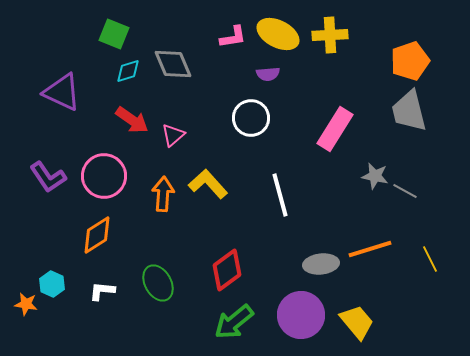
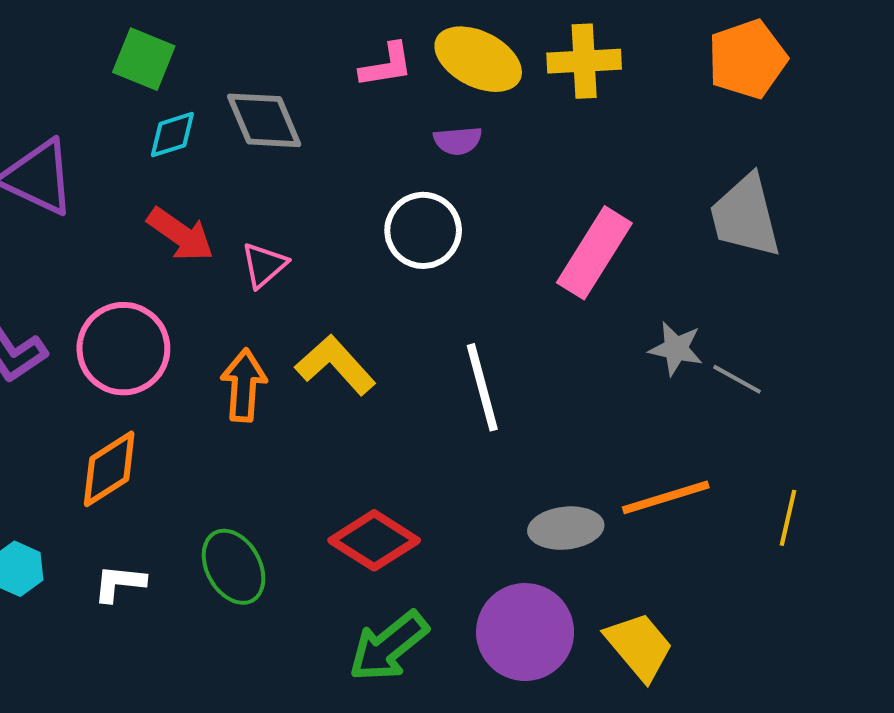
orange pentagon: (410, 61) -> (747, 59), moved
yellow line: (430, 259) -> (788, 518), turned 40
red diamond: (227, 270) -> (374, 540), turned 69

